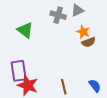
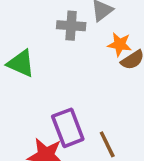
purple rectangle: (19, 71) -> (68, 128), moved

